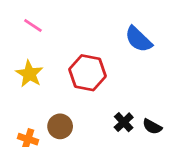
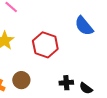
black cross: (124, 122) -> (66, 83), turned 32

